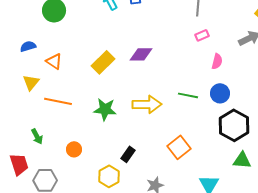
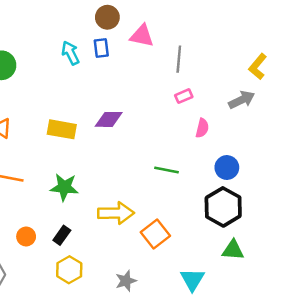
yellow rectangle: (103, 62) -> (62, 129), turned 55
blue circle: (220, 93) -> (227, 168), moved
yellow arrow: (147, 104) -> (116, 213), moved
black rectangle: (128, 154) -> (62, 235), moved

